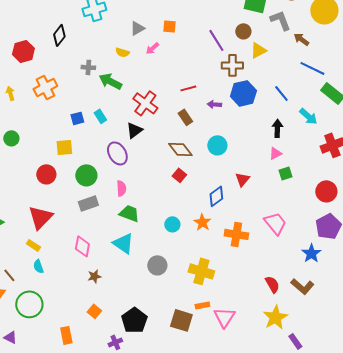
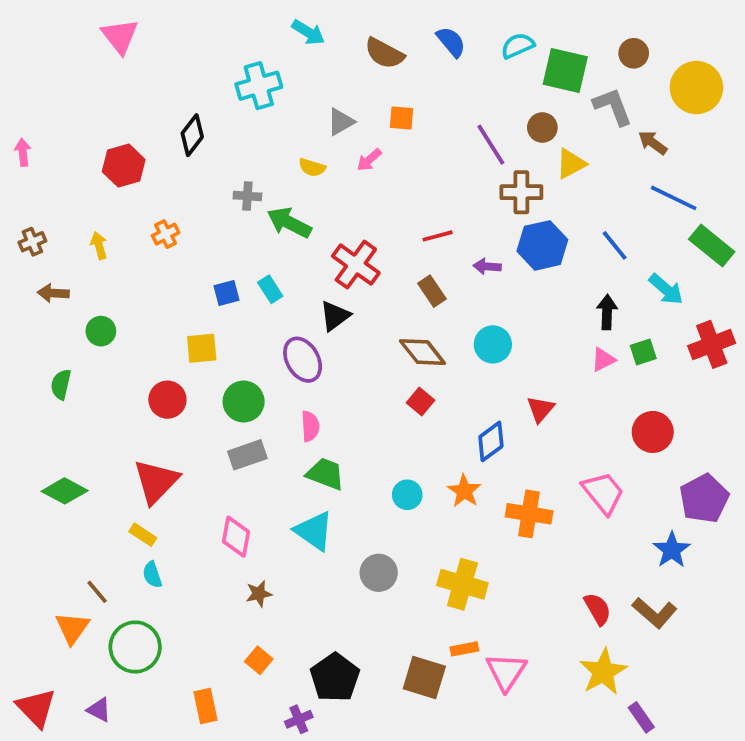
orange cross: (45, 87) -> (166, 234), size x0.6
green square: (285, 173) -> (643, 352), moved
red circle: (326, 191) -> (653, 432), moved

